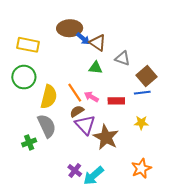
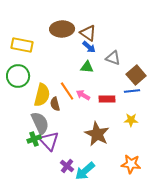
blue arrow: (83, 39) -> (89, 47), moved
brown triangle: (98, 43) -> (88, 33), moved
brown semicircle: (77, 111) -> (55, 104), moved, turned -72
purple triangle: (85, 125) -> (49, 141), moved
green cross: (29, 142) -> (34, 139), moved
orange star: (141, 168) -> (131, 164), turned 30

